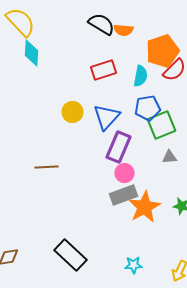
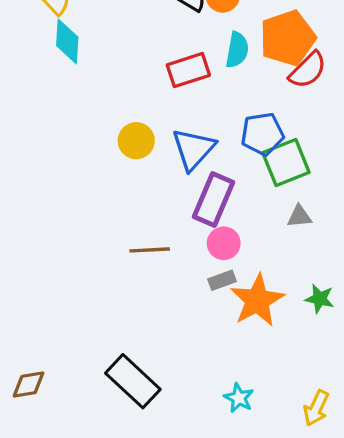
cyan semicircle: (140, 76) -> (237, 50), moved
brown line: (46, 167) -> (150, 250), moved
gray rectangle: (124, 195) -> (222, 280), size x0.6
cyan star: (134, 265) -> (239, 398), turned 30

